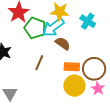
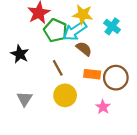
brown line: (39, 63) -> (58, 68), turned -56
yellow circle: (74, 86) -> (65, 95), moved
pink star: (98, 89) -> (103, 107), moved

